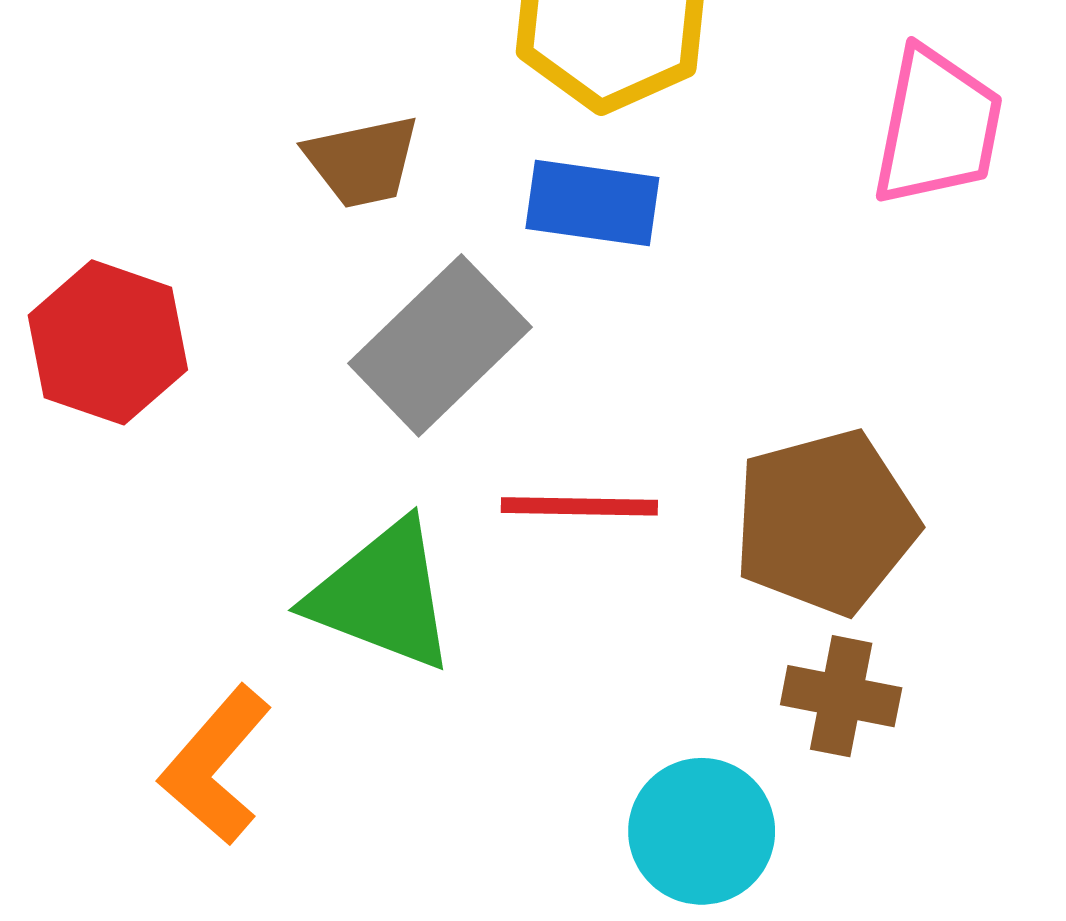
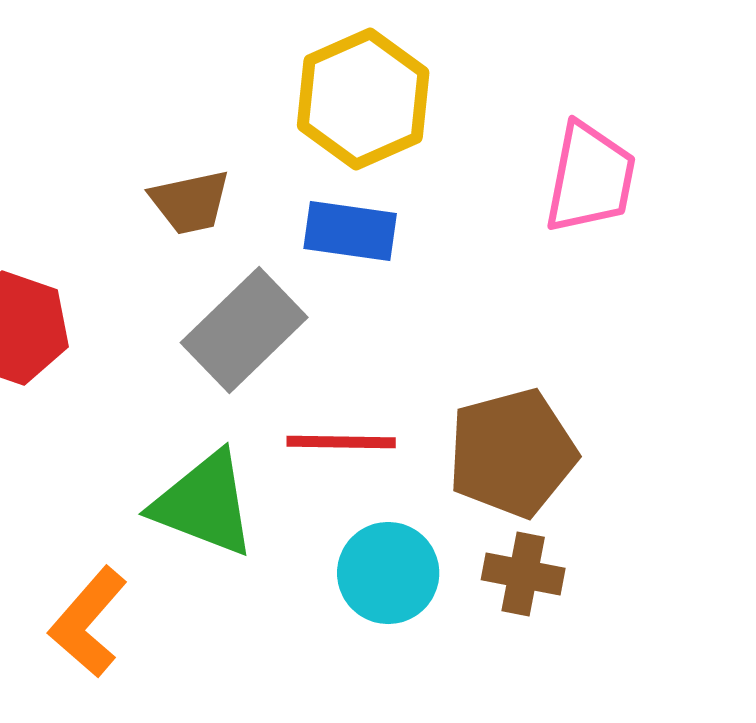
cyan circle: (702, 831) -> (388, 573), moved

